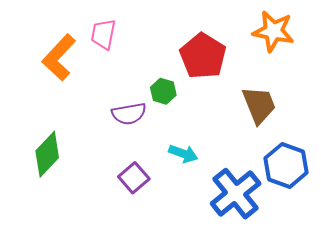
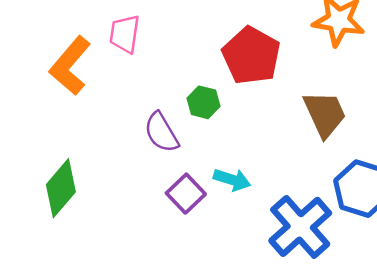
purple semicircle: (129, 114) -> (161, 132), turned 72
purple square: (134, 178) -> (186, 194), moved

